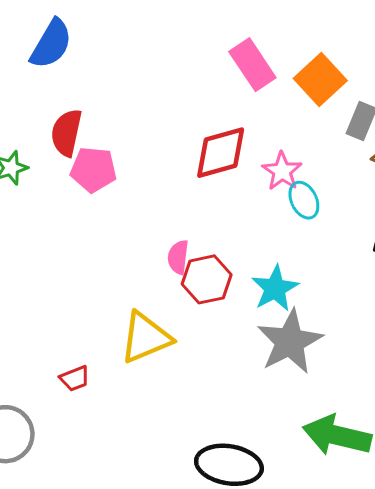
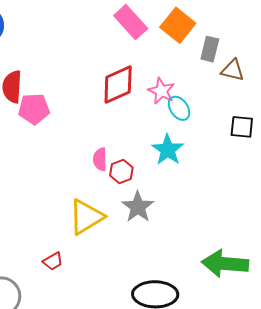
red hexagon: (207, 279) -> (121, 172), size x0.7
cyan star: (275, 288) -> (168, 150), moved
gray star: (290, 342) -> (138, 207), moved, size x0.7
red trapezoid: (75, 378) -> (53, 261), moved

